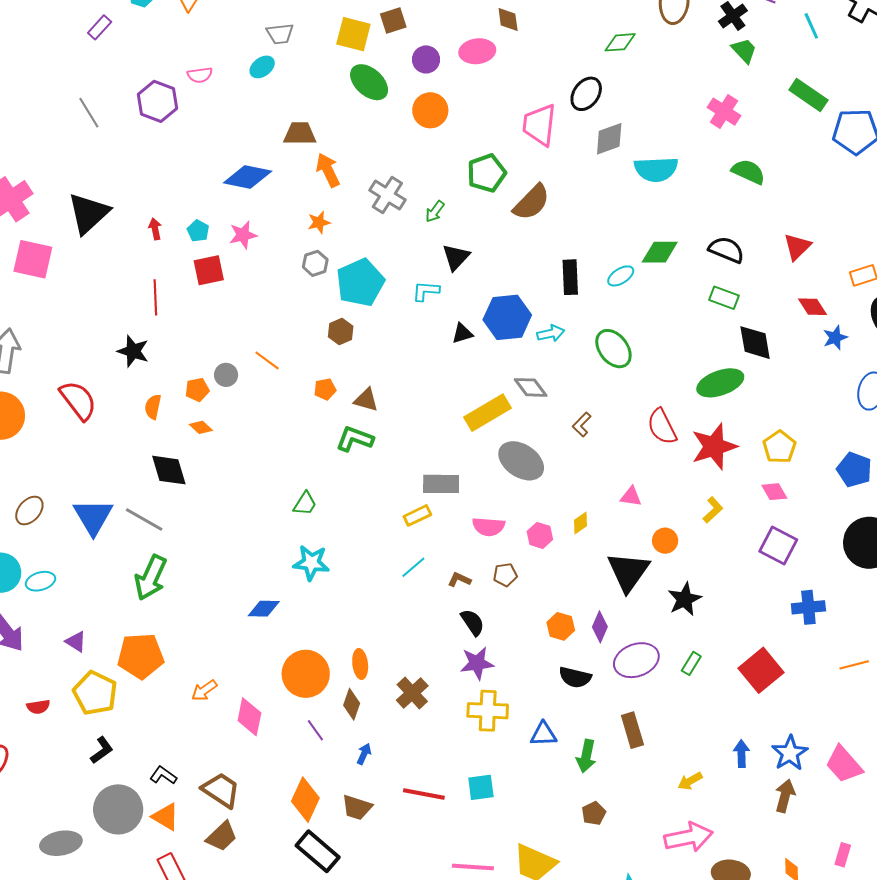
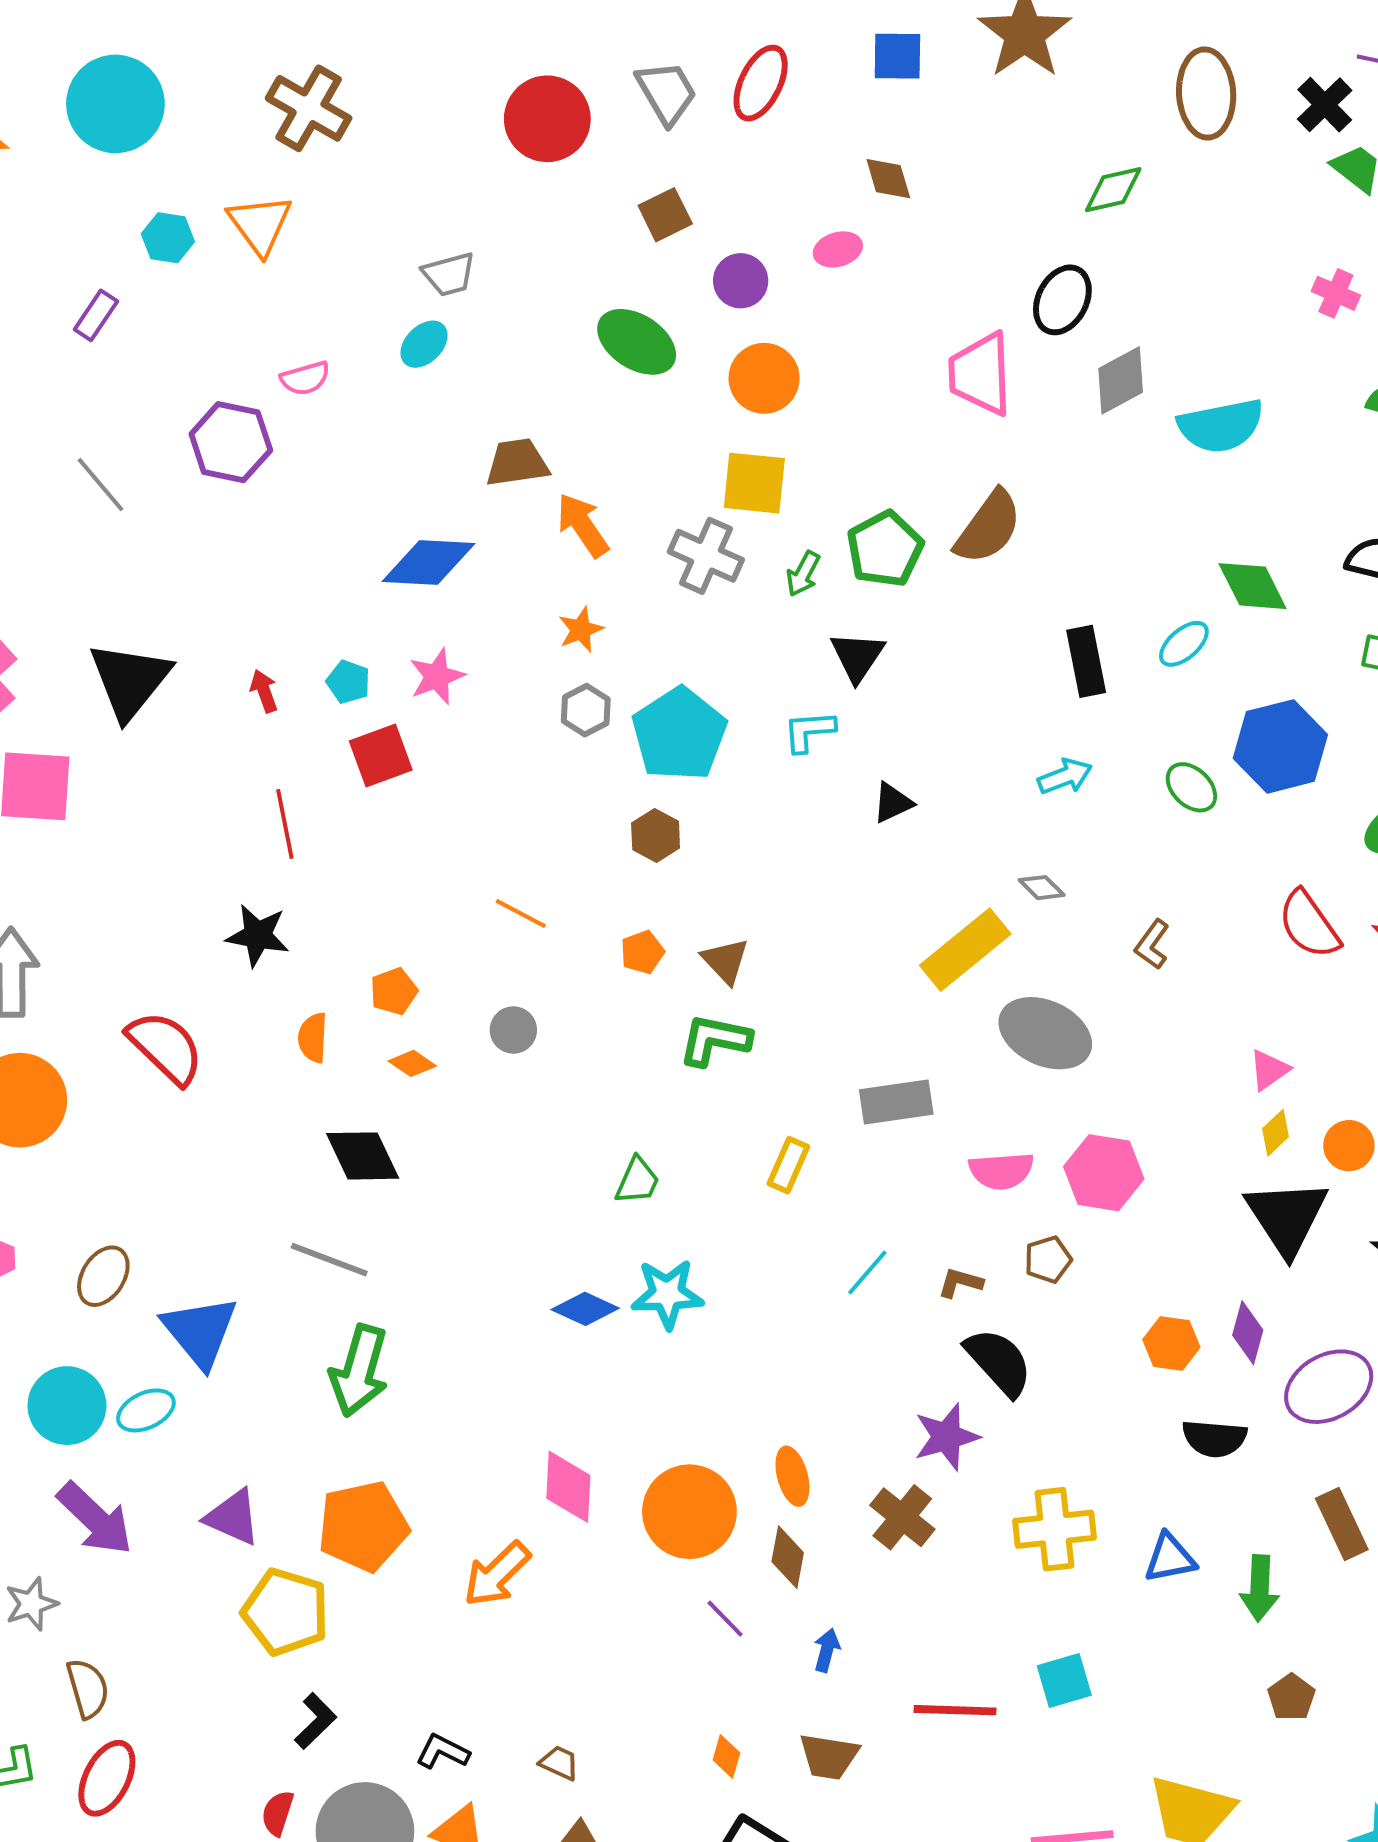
yellow square: (353, 34) -> (754, 483), moved
pink ellipse: (477, 51) -> (838, 249), size x0.7
pink cross: (724, 112) -> (1336, 293), size x0.7
green pentagon: (487, 173) -> (885, 549), moved
green diamond: (660, 252) -> (1253, 586), turned 72
blue hexagon: (507, 317) -> (1280, 746), moved
green ellipse: (613, 349) -> (1191, 787), size x0.7
gray circle: (226, 375) -> (513, 1030), moved
gray diamond: (531, 387) -> (1042, 888), size x0.7
brown triangle: (366, 400) -> (725, 961), turned 40
pink triangle: (631, 496) -> (1269, 1070), turned -35
yellow rectangle: (417, 515) -> (788, 1165), moved, turned -32
blue triangle: (93, 517) -> (200, 1332), moved
yellow diamond: (581, 523) -> (1276, 1133), moved
pink hexagon: (540, 535) -> (1104, 1173), size x1.5
blue diamond: (264, 609) -> (585, 1309), moved, turned 32
black semicircle: (473, 622) -> (999, 1362), size x1.4
purple triangle: (76, 642) -> (233, 1517), size x1.4
purple star: (477, 663) -> (947, 1437), moved
orange arrow: (204, 690) -> (497, 1574), size x1.4
red semicircle: (38, 707) -> (278, 1813), moved, turned 125
pink diamond: (249, 717) -> (568, 1487), moved
brown trapezoid: (221, 790) -> (559, 1763), size x0.5
orange diamond: (305, 800) -> (726, 1756), size x0.5

